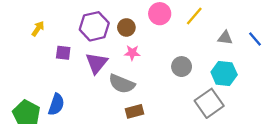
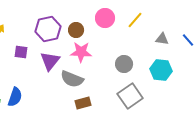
pink star: (132, 53) -> (81, 52), size x1.5
gray square: (209, 103) -> (130, 96), moved

